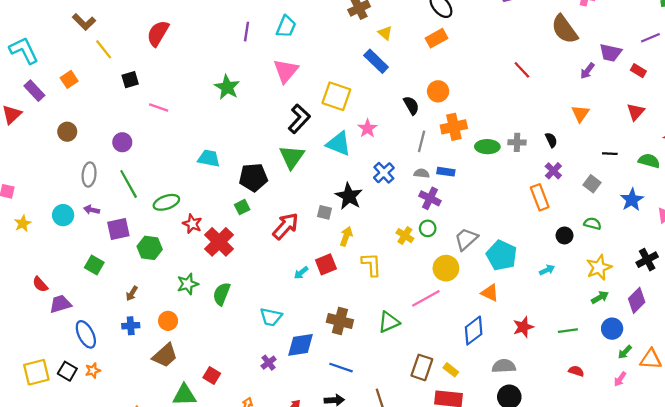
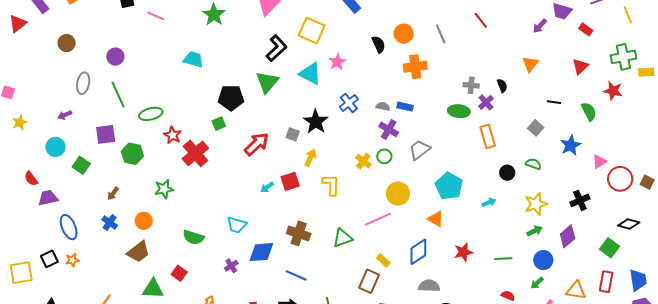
pink line: (159, 108) -> (156, 16), moved
gray line: (422, 141) -> (441, 34), moved, turned -42
green ellipse: (487, 147) -> (459, 111), moved
cyan trapezoid: (209, 158) -> (193, 59), moved
green semicircle: (649, 161) -> (589, 112), turned 42
purple cross: (553, 171) -> (486, 102), moved
purple arrow: (92, 210) -> (65, 115), moved, turned -40
cyan circle: (63, 215) -> (55, 147), moved
gray trapezoid: (466, 239) -> (419, 150), moved
green semicircle: (222, 294) -> (194, 237), moved, turned -100
blue cross: (131, 326) -> (110, 222), turned 35
green arrow: (625, 352) -> (537, 283), moved
gray semicircle: (504, 366) -> (429, 286), moved
yellow rectangle: (451, 370) -> (383, 260), moved
black square: (67, 371) -> (49, 259), turned 30
yellow square: (36, 372) -> (21, 273), moved

